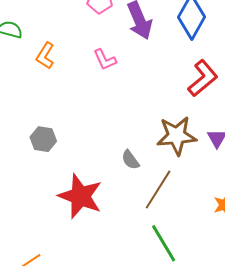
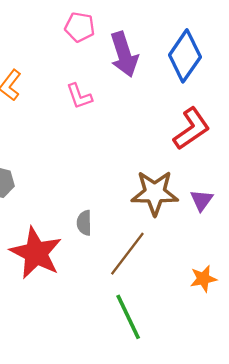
gray semicircle: (130, 160) -> (84, 223), moved, turned 30

